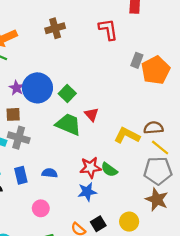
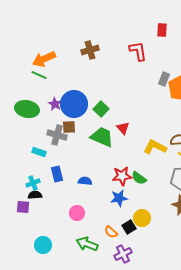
brown square: (13, 114) -> (69, 127), moved
gray cross: (19, 138) -> (57, 135), moved
blue rectangle: (21, 175) -> (57, 174), moved
yellow circle: (129, 222) -> (142, 218), moved

